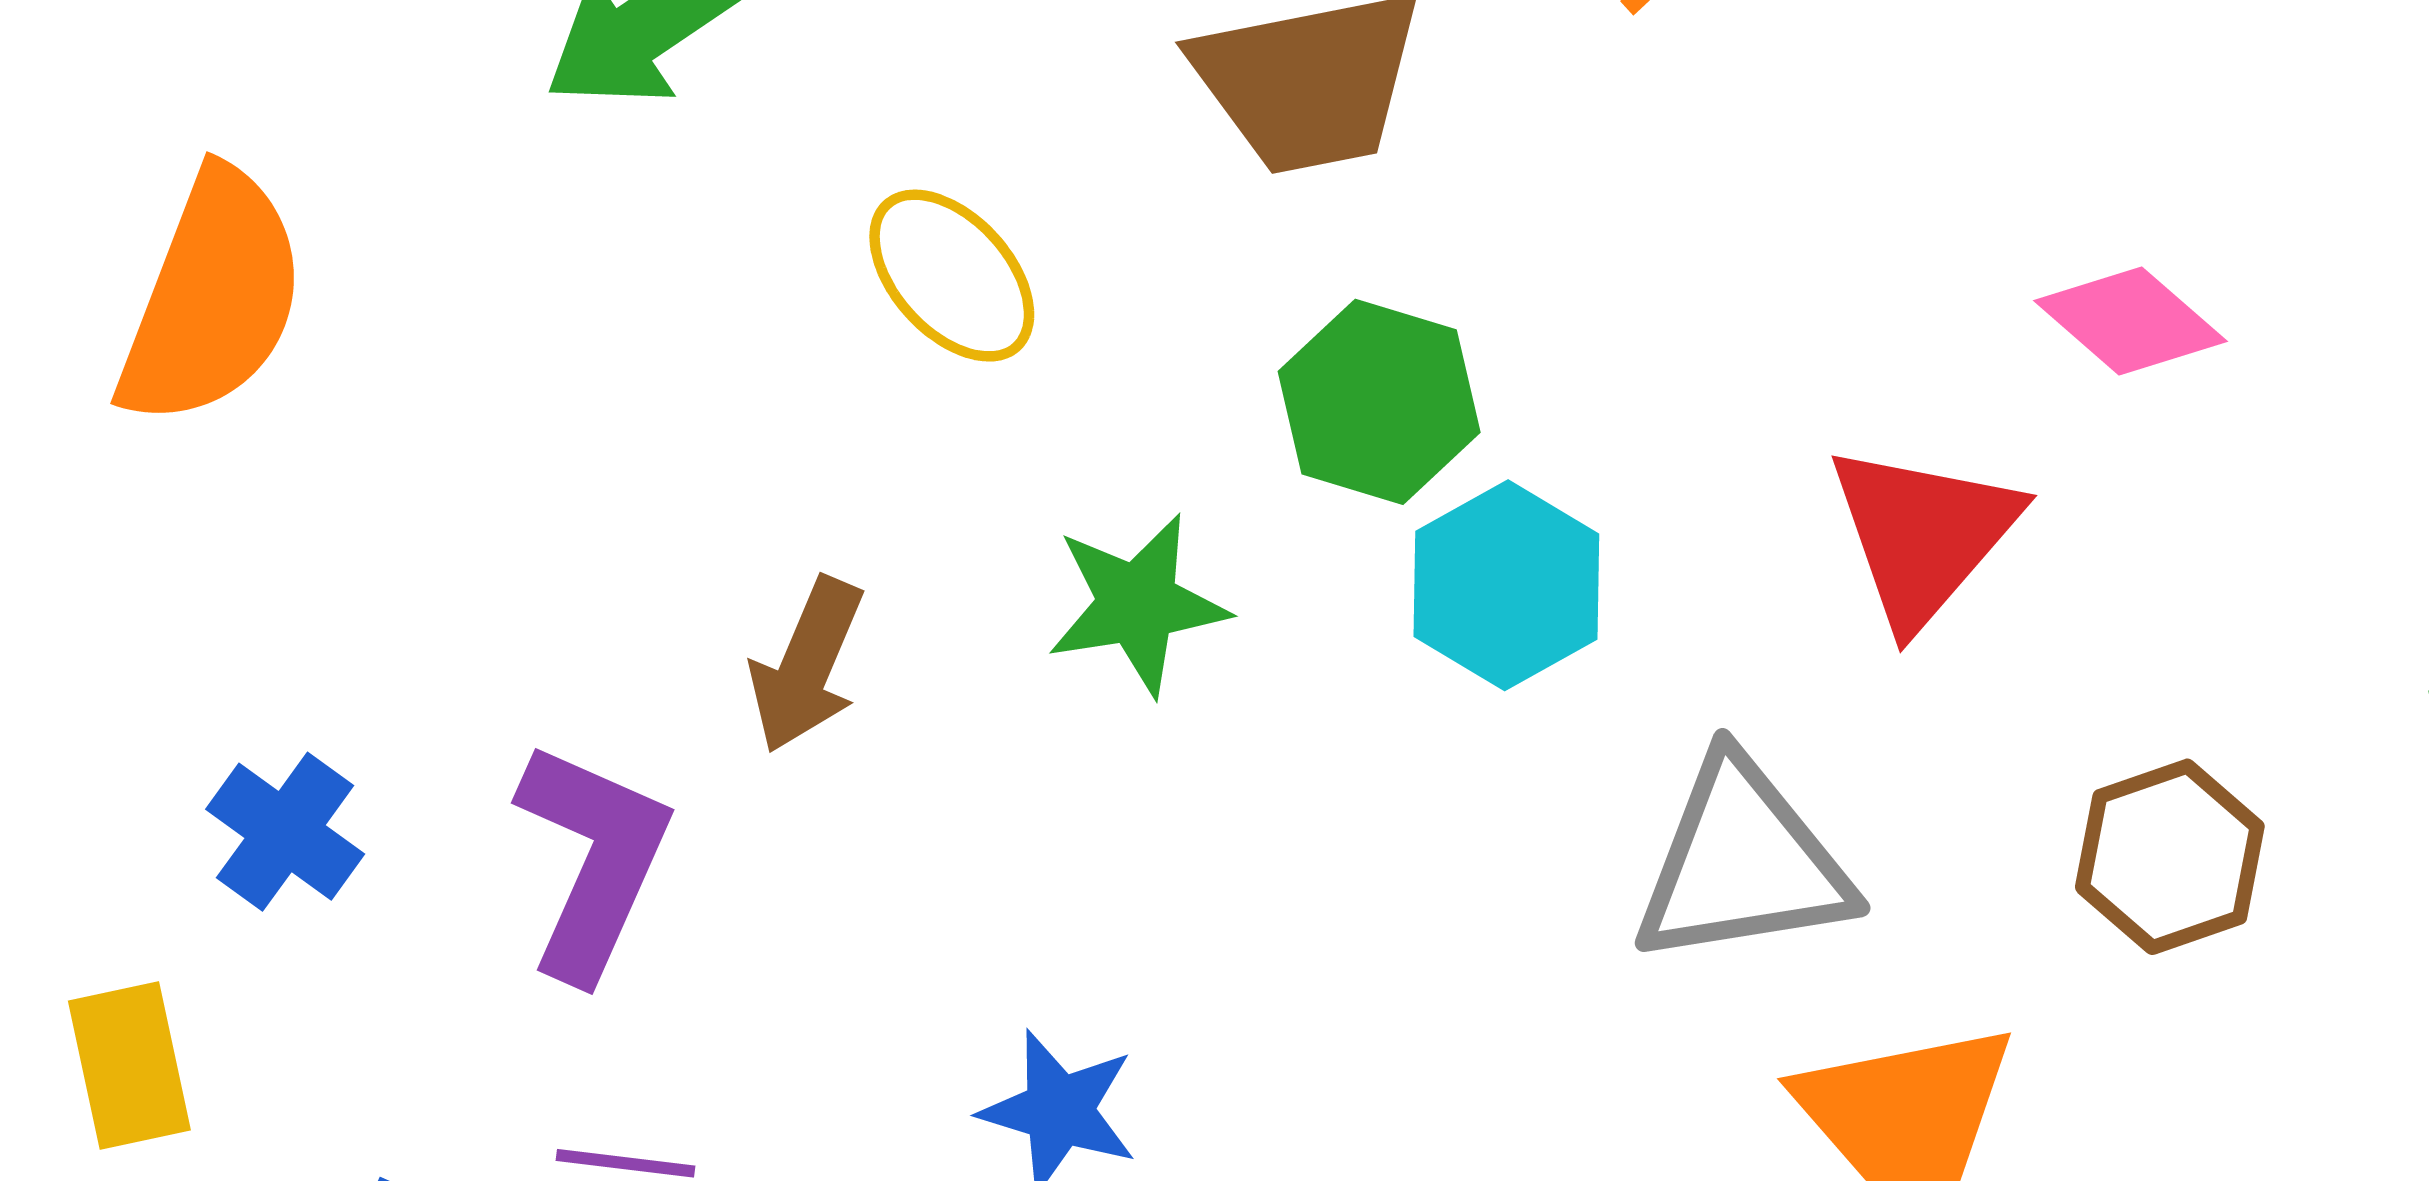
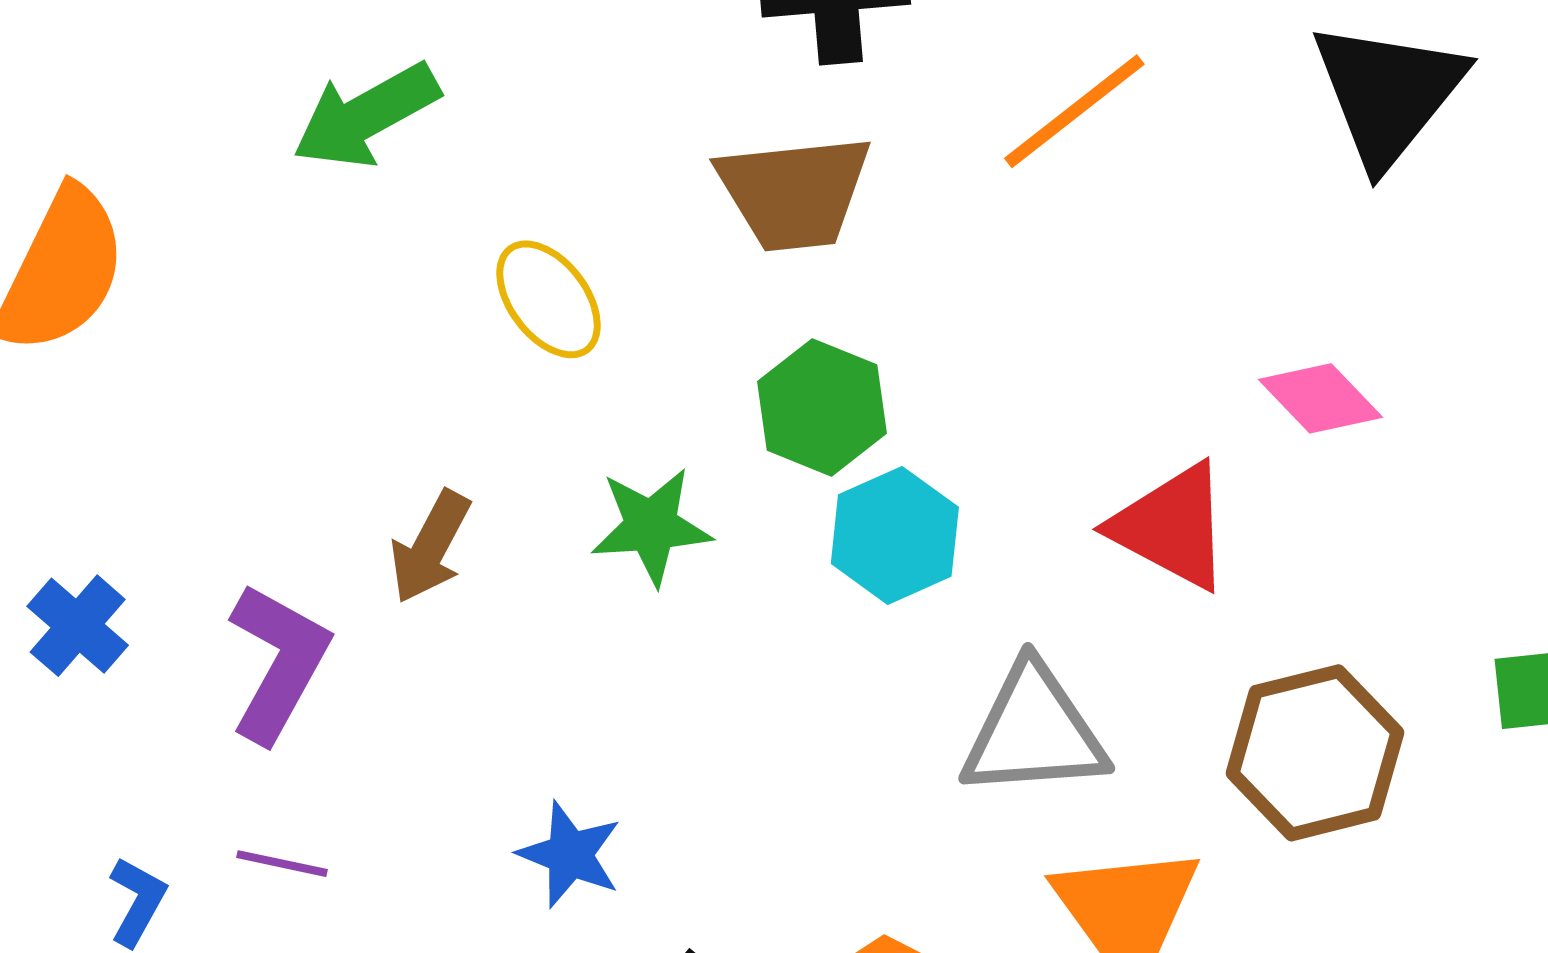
red triangle: (1923, 535) -> (1172, 527), turned -48
brown hexagon: (2170, 857) -> (1315, 753), size x1.4

